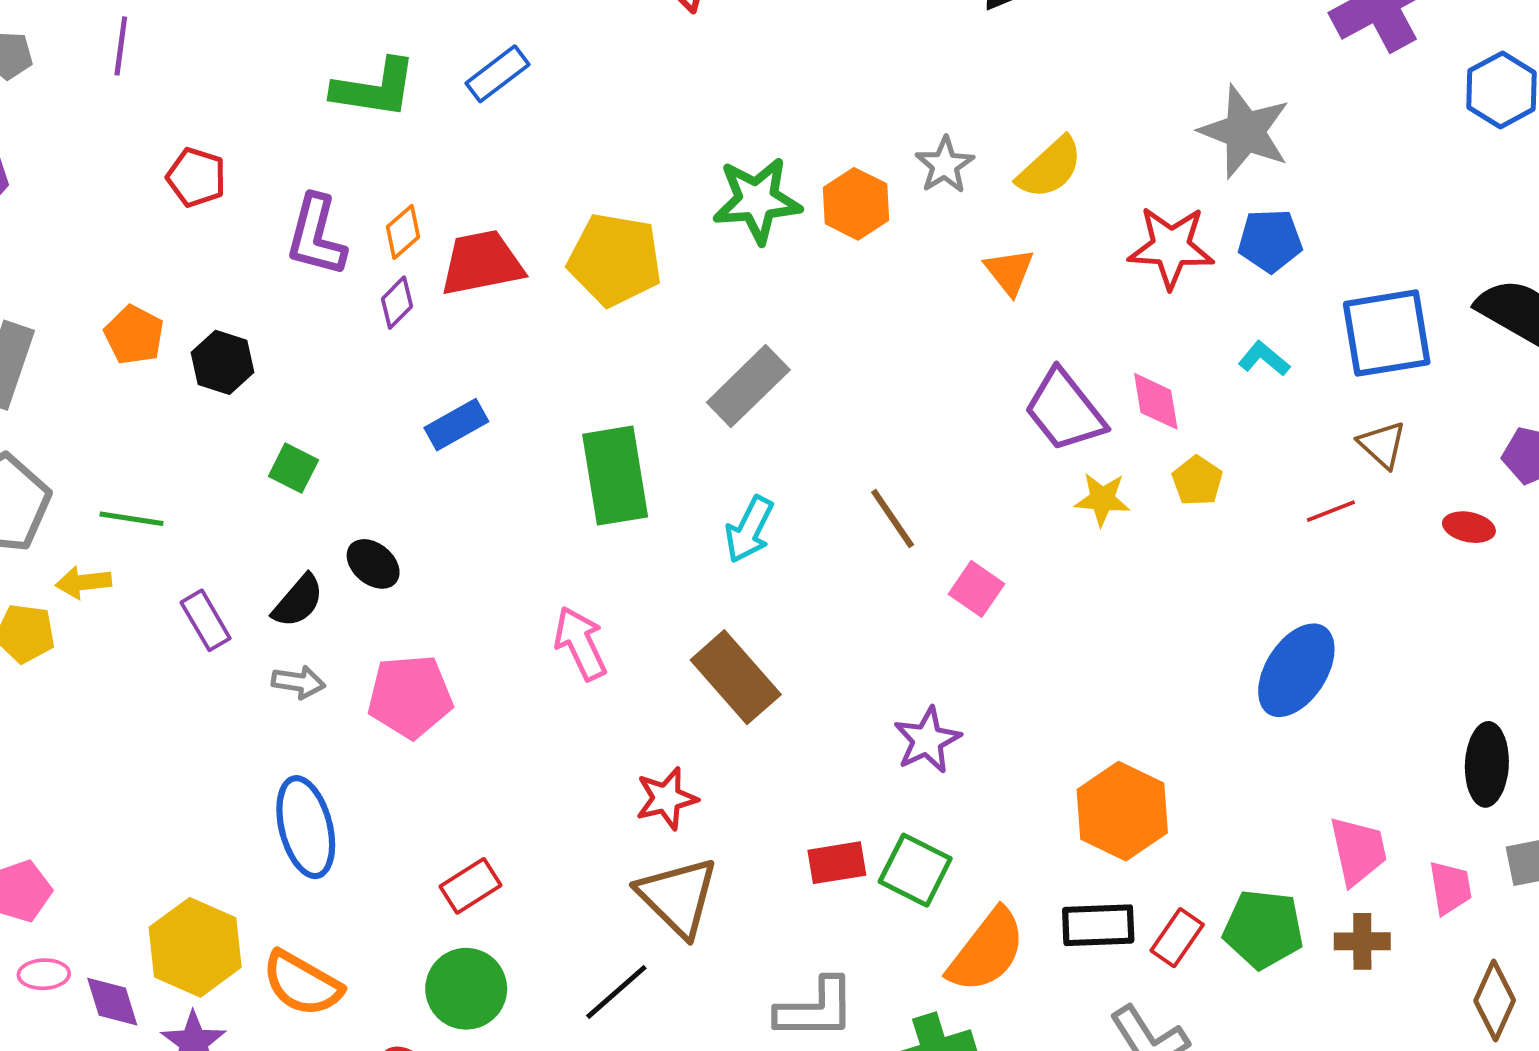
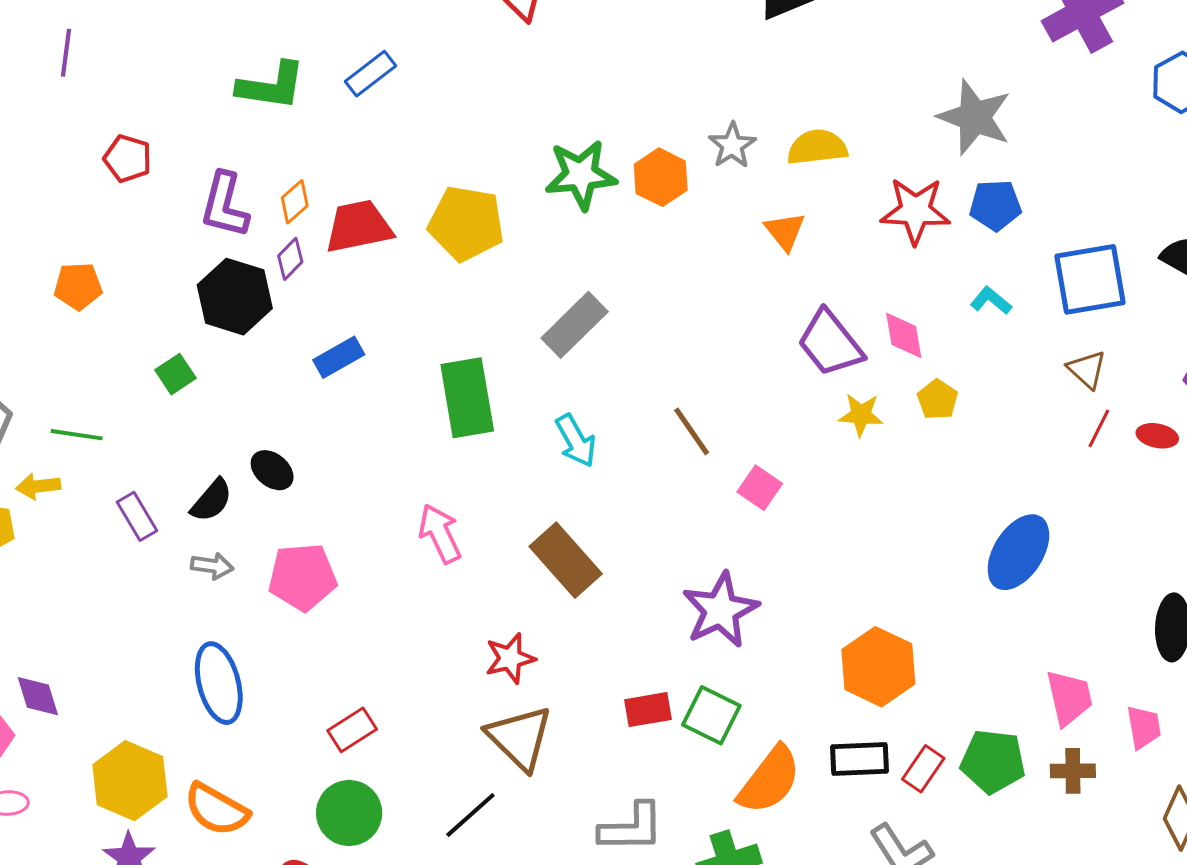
yellow semicircle: (1050, 168) -> (817, 147), turned -144
orange pentagon: (134, 335) -> (78, 286), turned -30
black hexagon: (222, 362) -> (235, 297), moved, size x1.5
green square: (293, 468) -> (176, 374), moved, turned 30
red line: (1331, 511) -> (1099, 428), moved, turned -42
cyan arrow: (749, 529) -> (576, 441), turned -56
purple star: (927, 740) -> (721, 610), size x1.4
purple diamond: (112, 1002) -> (38, 696), moved

